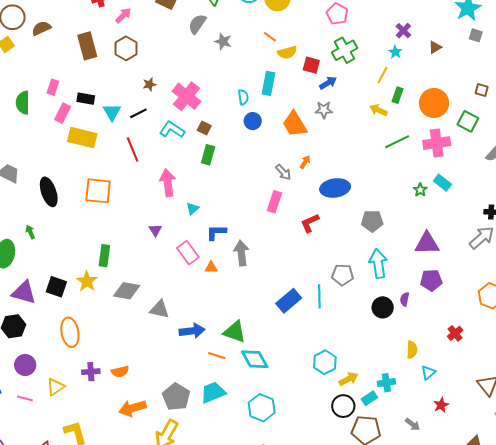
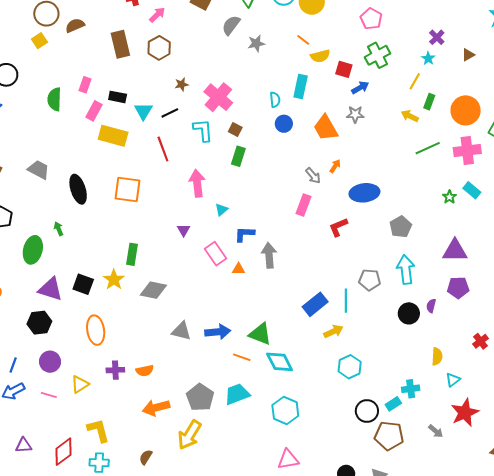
gray star: (223, 41) -> (256, 43), turned -30
cyan L-shape: (172, 130) -> (203, 130), turned 50
gray pentagon: (372, 221) -> (401, 227), turned -30
gray triangle: (160, 309) -> (181, 331), moved
yellow arrow: (348, 379) -> (333, 331), moved
red star: (441, 405) -> (465, 413), size x1.8

